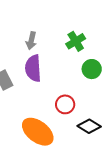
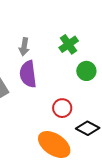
orange ellipse: (38, 132) -> (54, 145), moved

